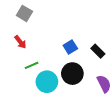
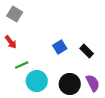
black circle: (72, 74) -> (70, 84), moved

